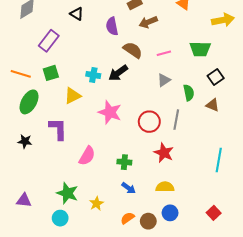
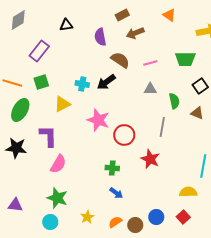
black triangle: (77, 14) -> (66, 25), turned -40
gray triangle: (164, 80) -> (150, 89), turned 32
red circle: (149, 122) -> (124, 135), moved
black star: (25, 141) -> (16, 148), size x1.5
pink semicircle: (87, 156) -> (58, 164), moved
yellow semicircle: (165, 187) -> (188, 192), moved
yellow star: (96, 204) -> (87, 217), moved
red square: (214, 213) -> (183, 217), moved

